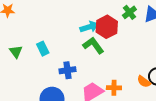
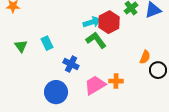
blue cross: (67, 70) -> (71, 64), turned 35
orange semicircle: (144, 82) -> (145, 57), moved, turned -104

